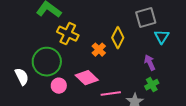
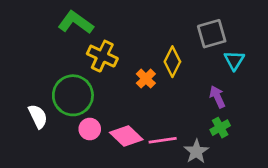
pink diamond: (87, 78) -> (126, 136), moved

